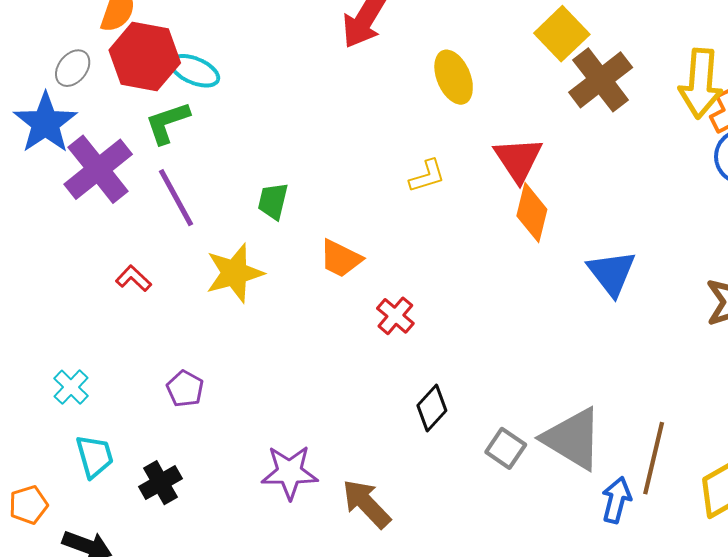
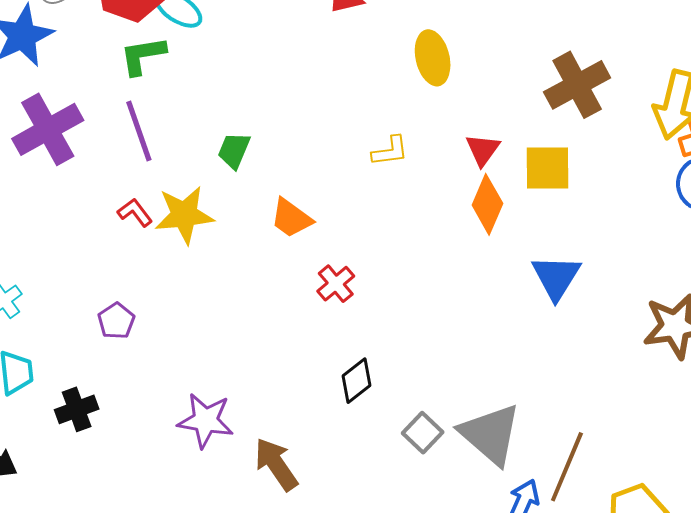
yellow square: (562, 34) -> (548, 168), moved, turned 34
red triangle: (518, 159) -> (483, 150), size x0.7
purple cross: (98, 169) -> (48, 129), moved
red L-shape: (134, 278) -> (135, 212), moved

